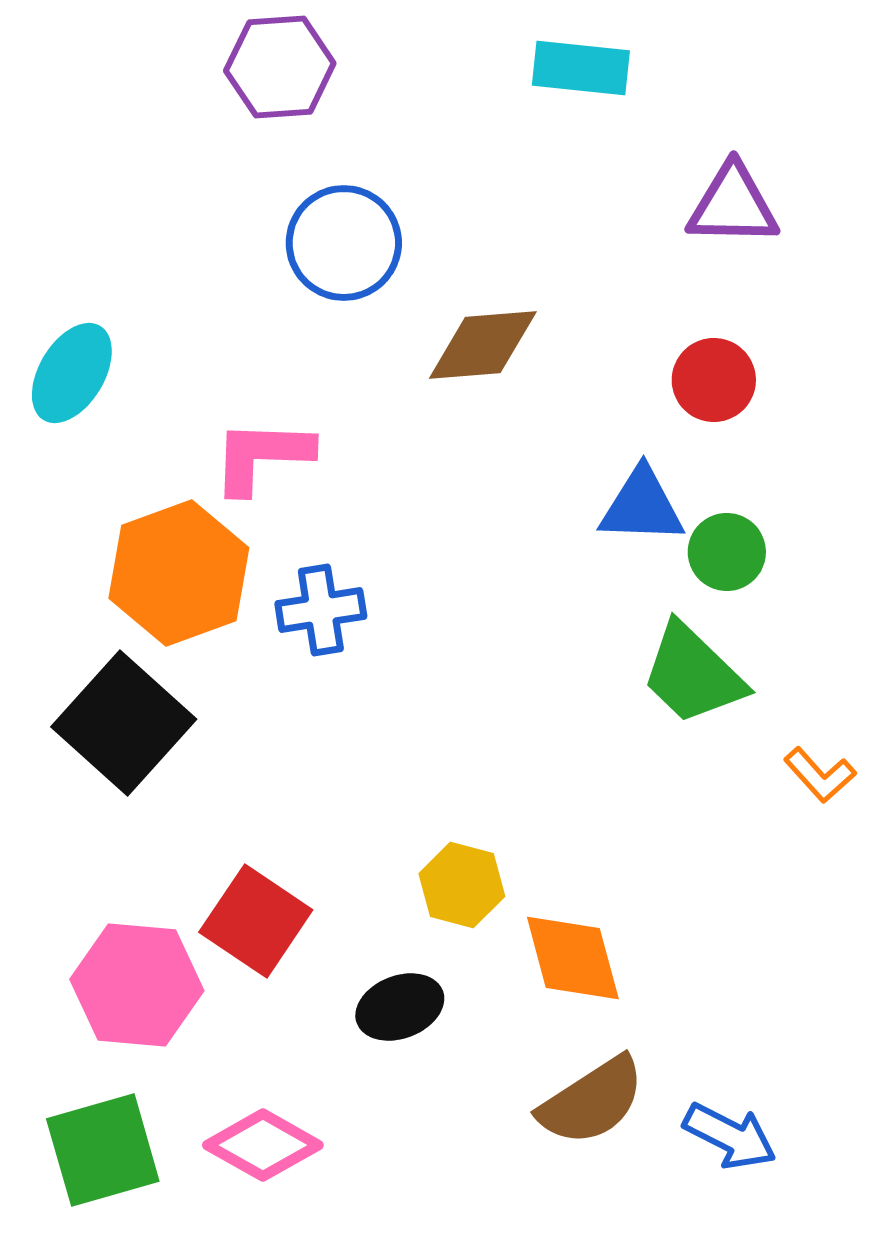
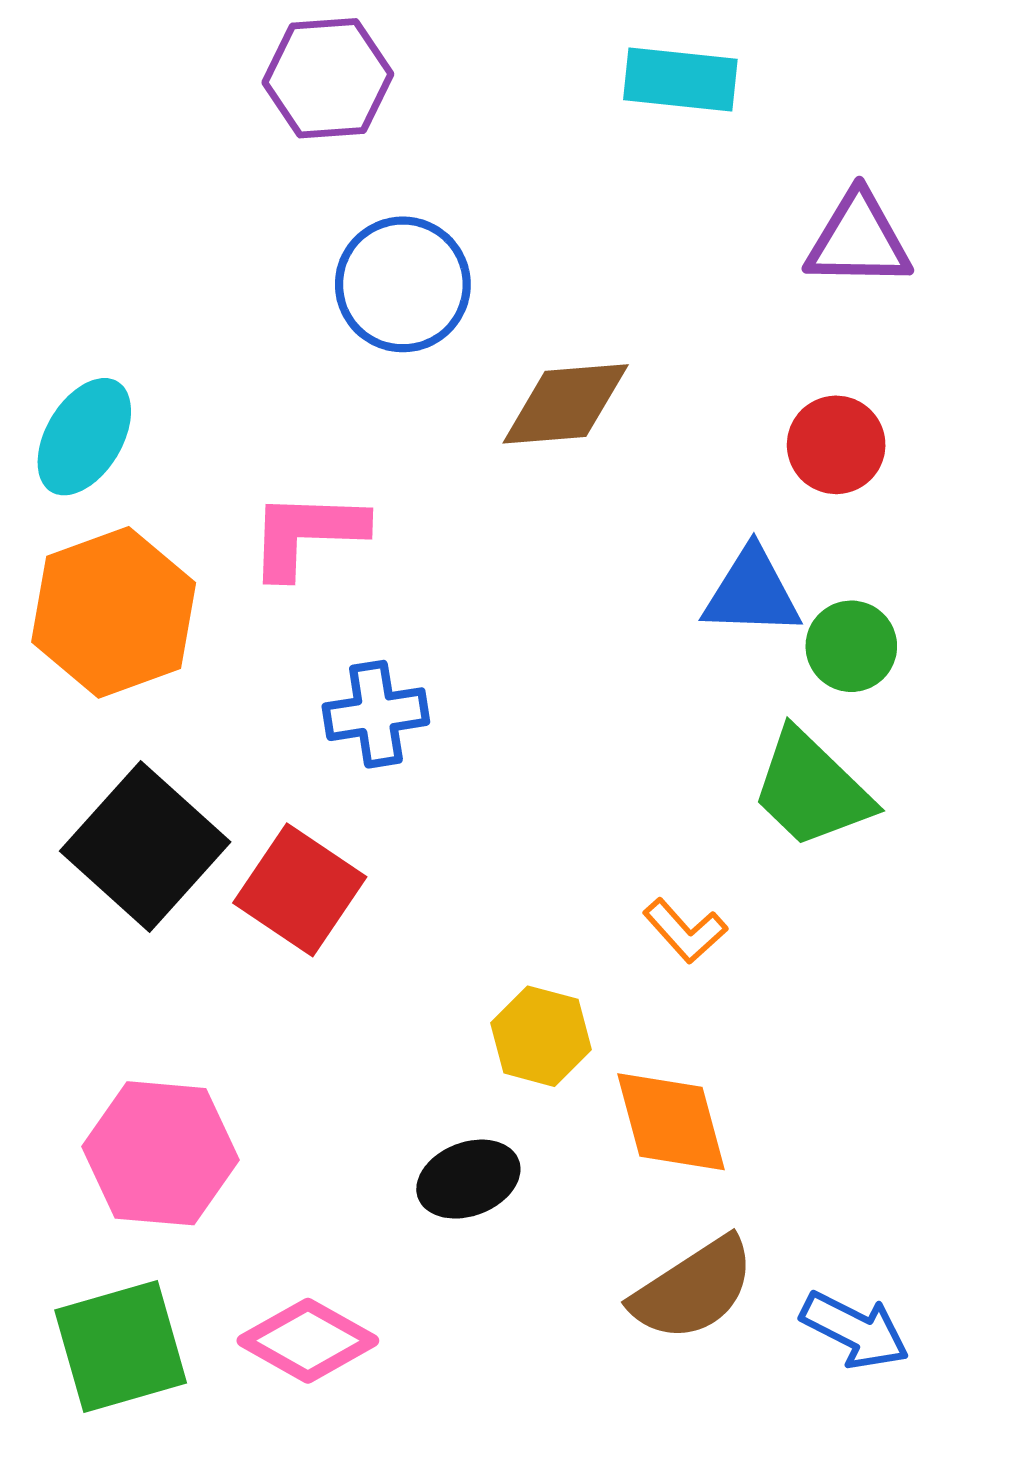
orange hexagon: (179, 573) -> (114, 612), moved
orange L-shape: (820, 775) -> (685, 931), moved
red square: (256, 921) -> (300, 890), moved

